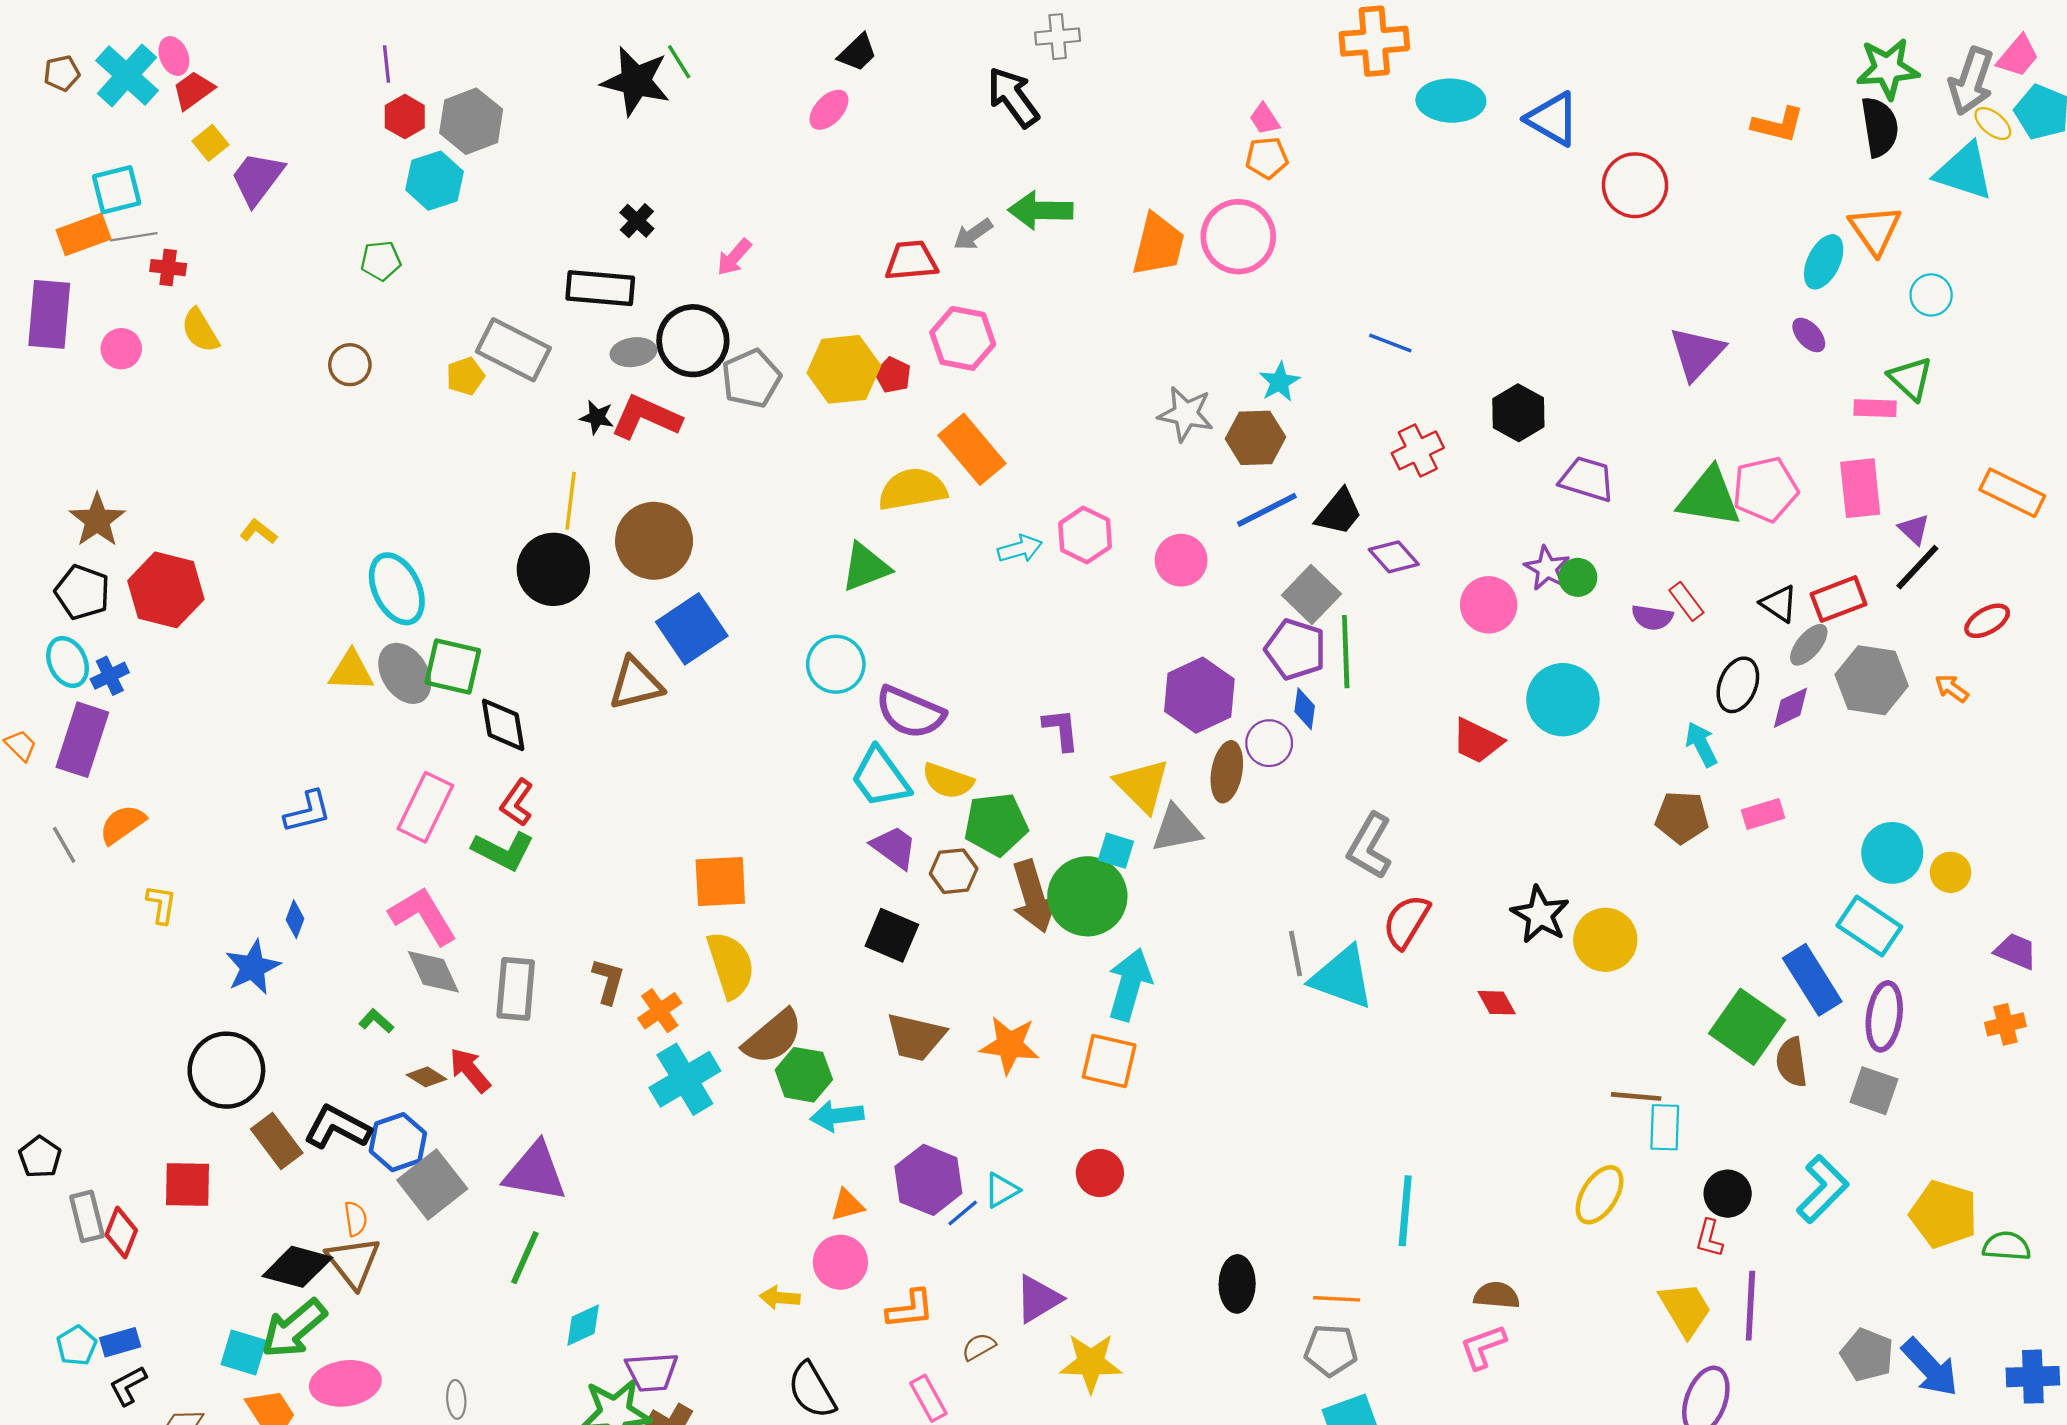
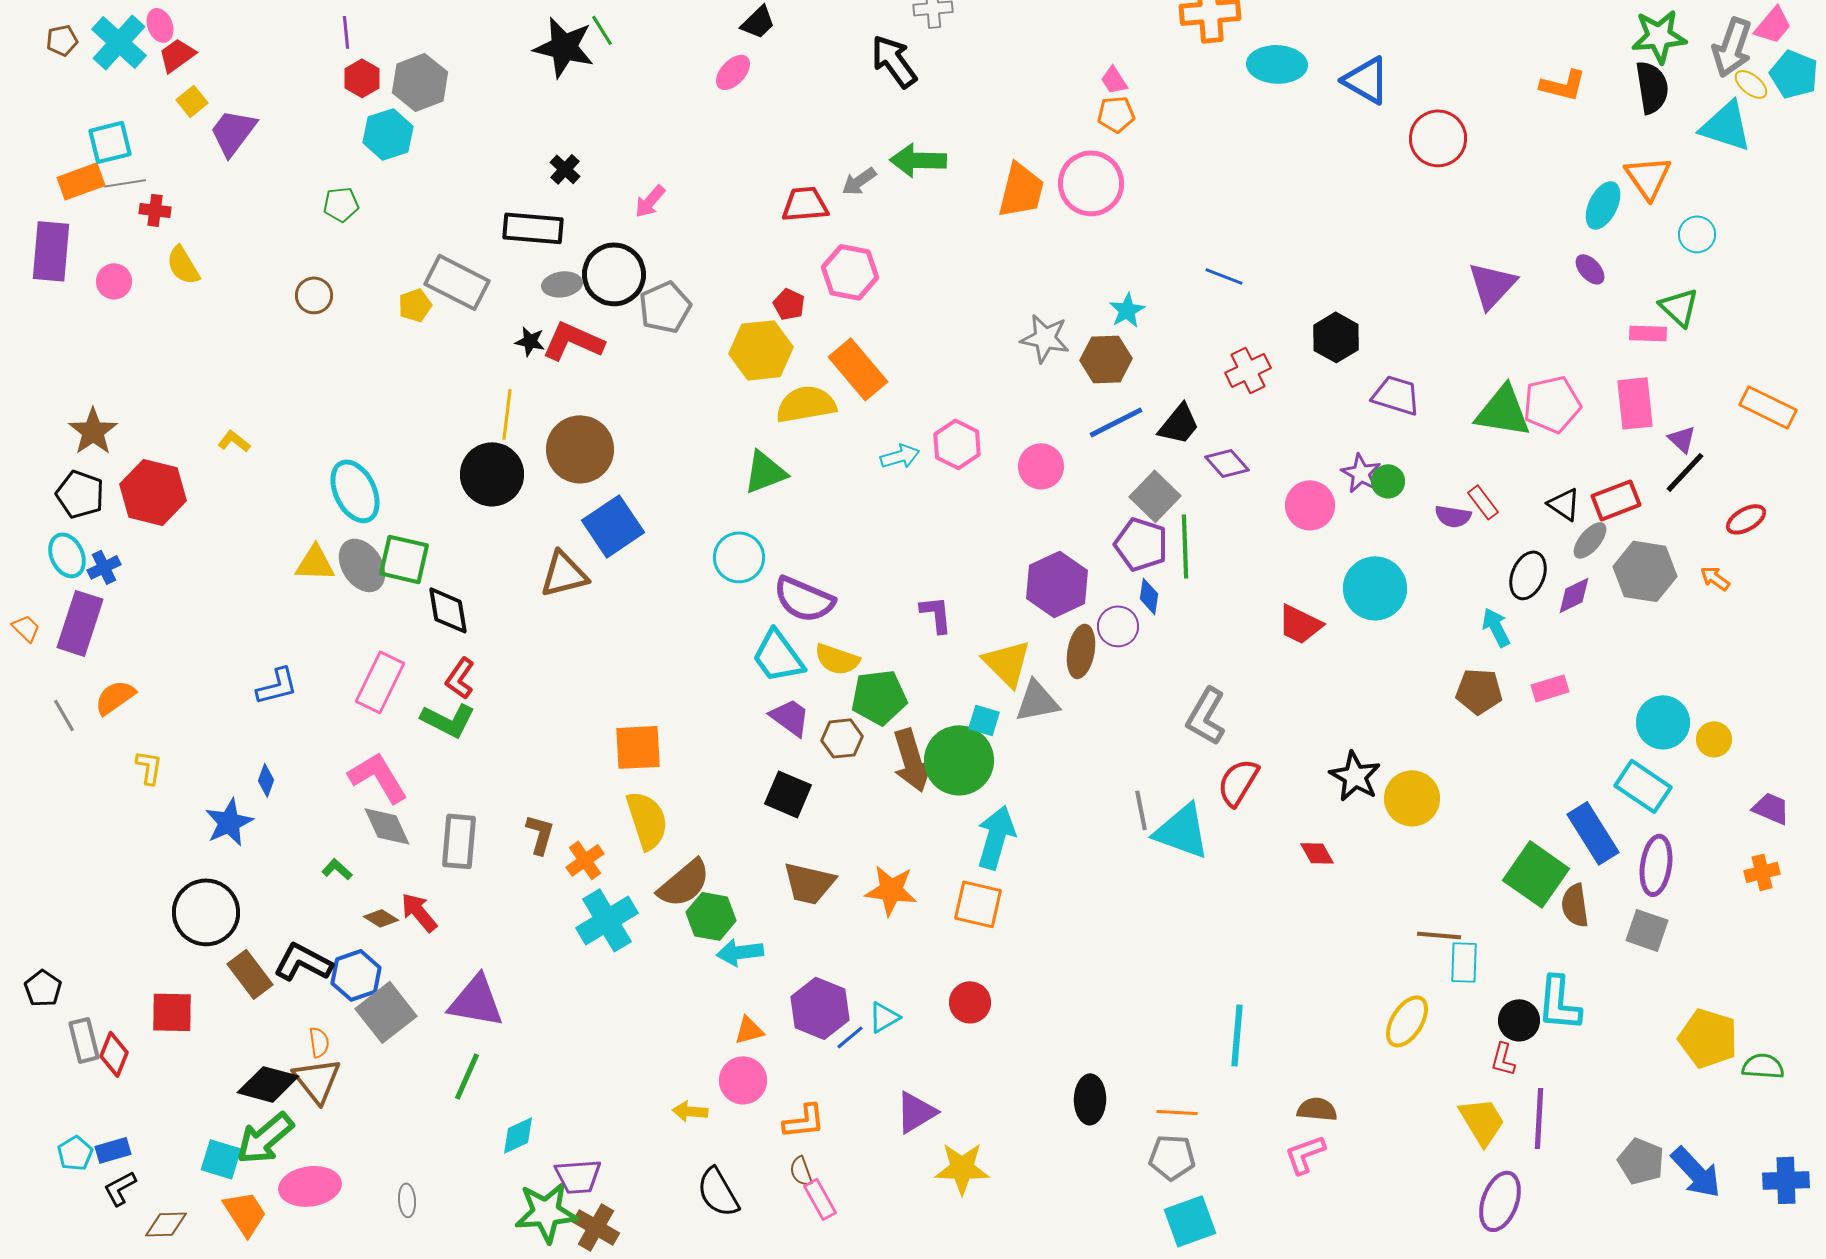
yellow hexagon: (844, 369) -> (761, 350), moved
cyan L-shape: (1822, 1189) -> (1559, 1003), moved, turned 140
brown semicircle: (979, 1347) -> (801, 1171), moved, turned -80

